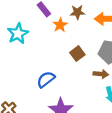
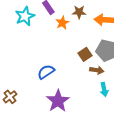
cyan star: (18, 34) -> (25, 16), moved
brown square: (77, 54) -> (85, 54), moved

